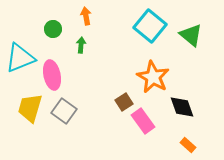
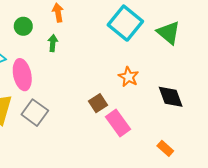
orange star: (153, 77) -> (129, 77), size x0.6
black diamond: (182, 107) -> (171, 97), moved

